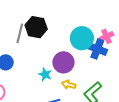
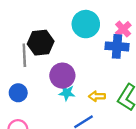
cyan circle: (82, 38) -> (86, 24), moved
purple circle: (63, 62) -> (62, 76), moved

